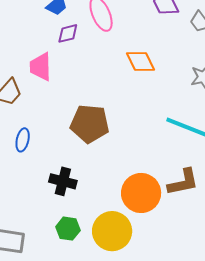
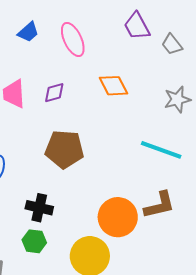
purple diamond: (68, 33) -> (54, 93), moved
green hexagon: (68, 229) -> (34, 241), moved

